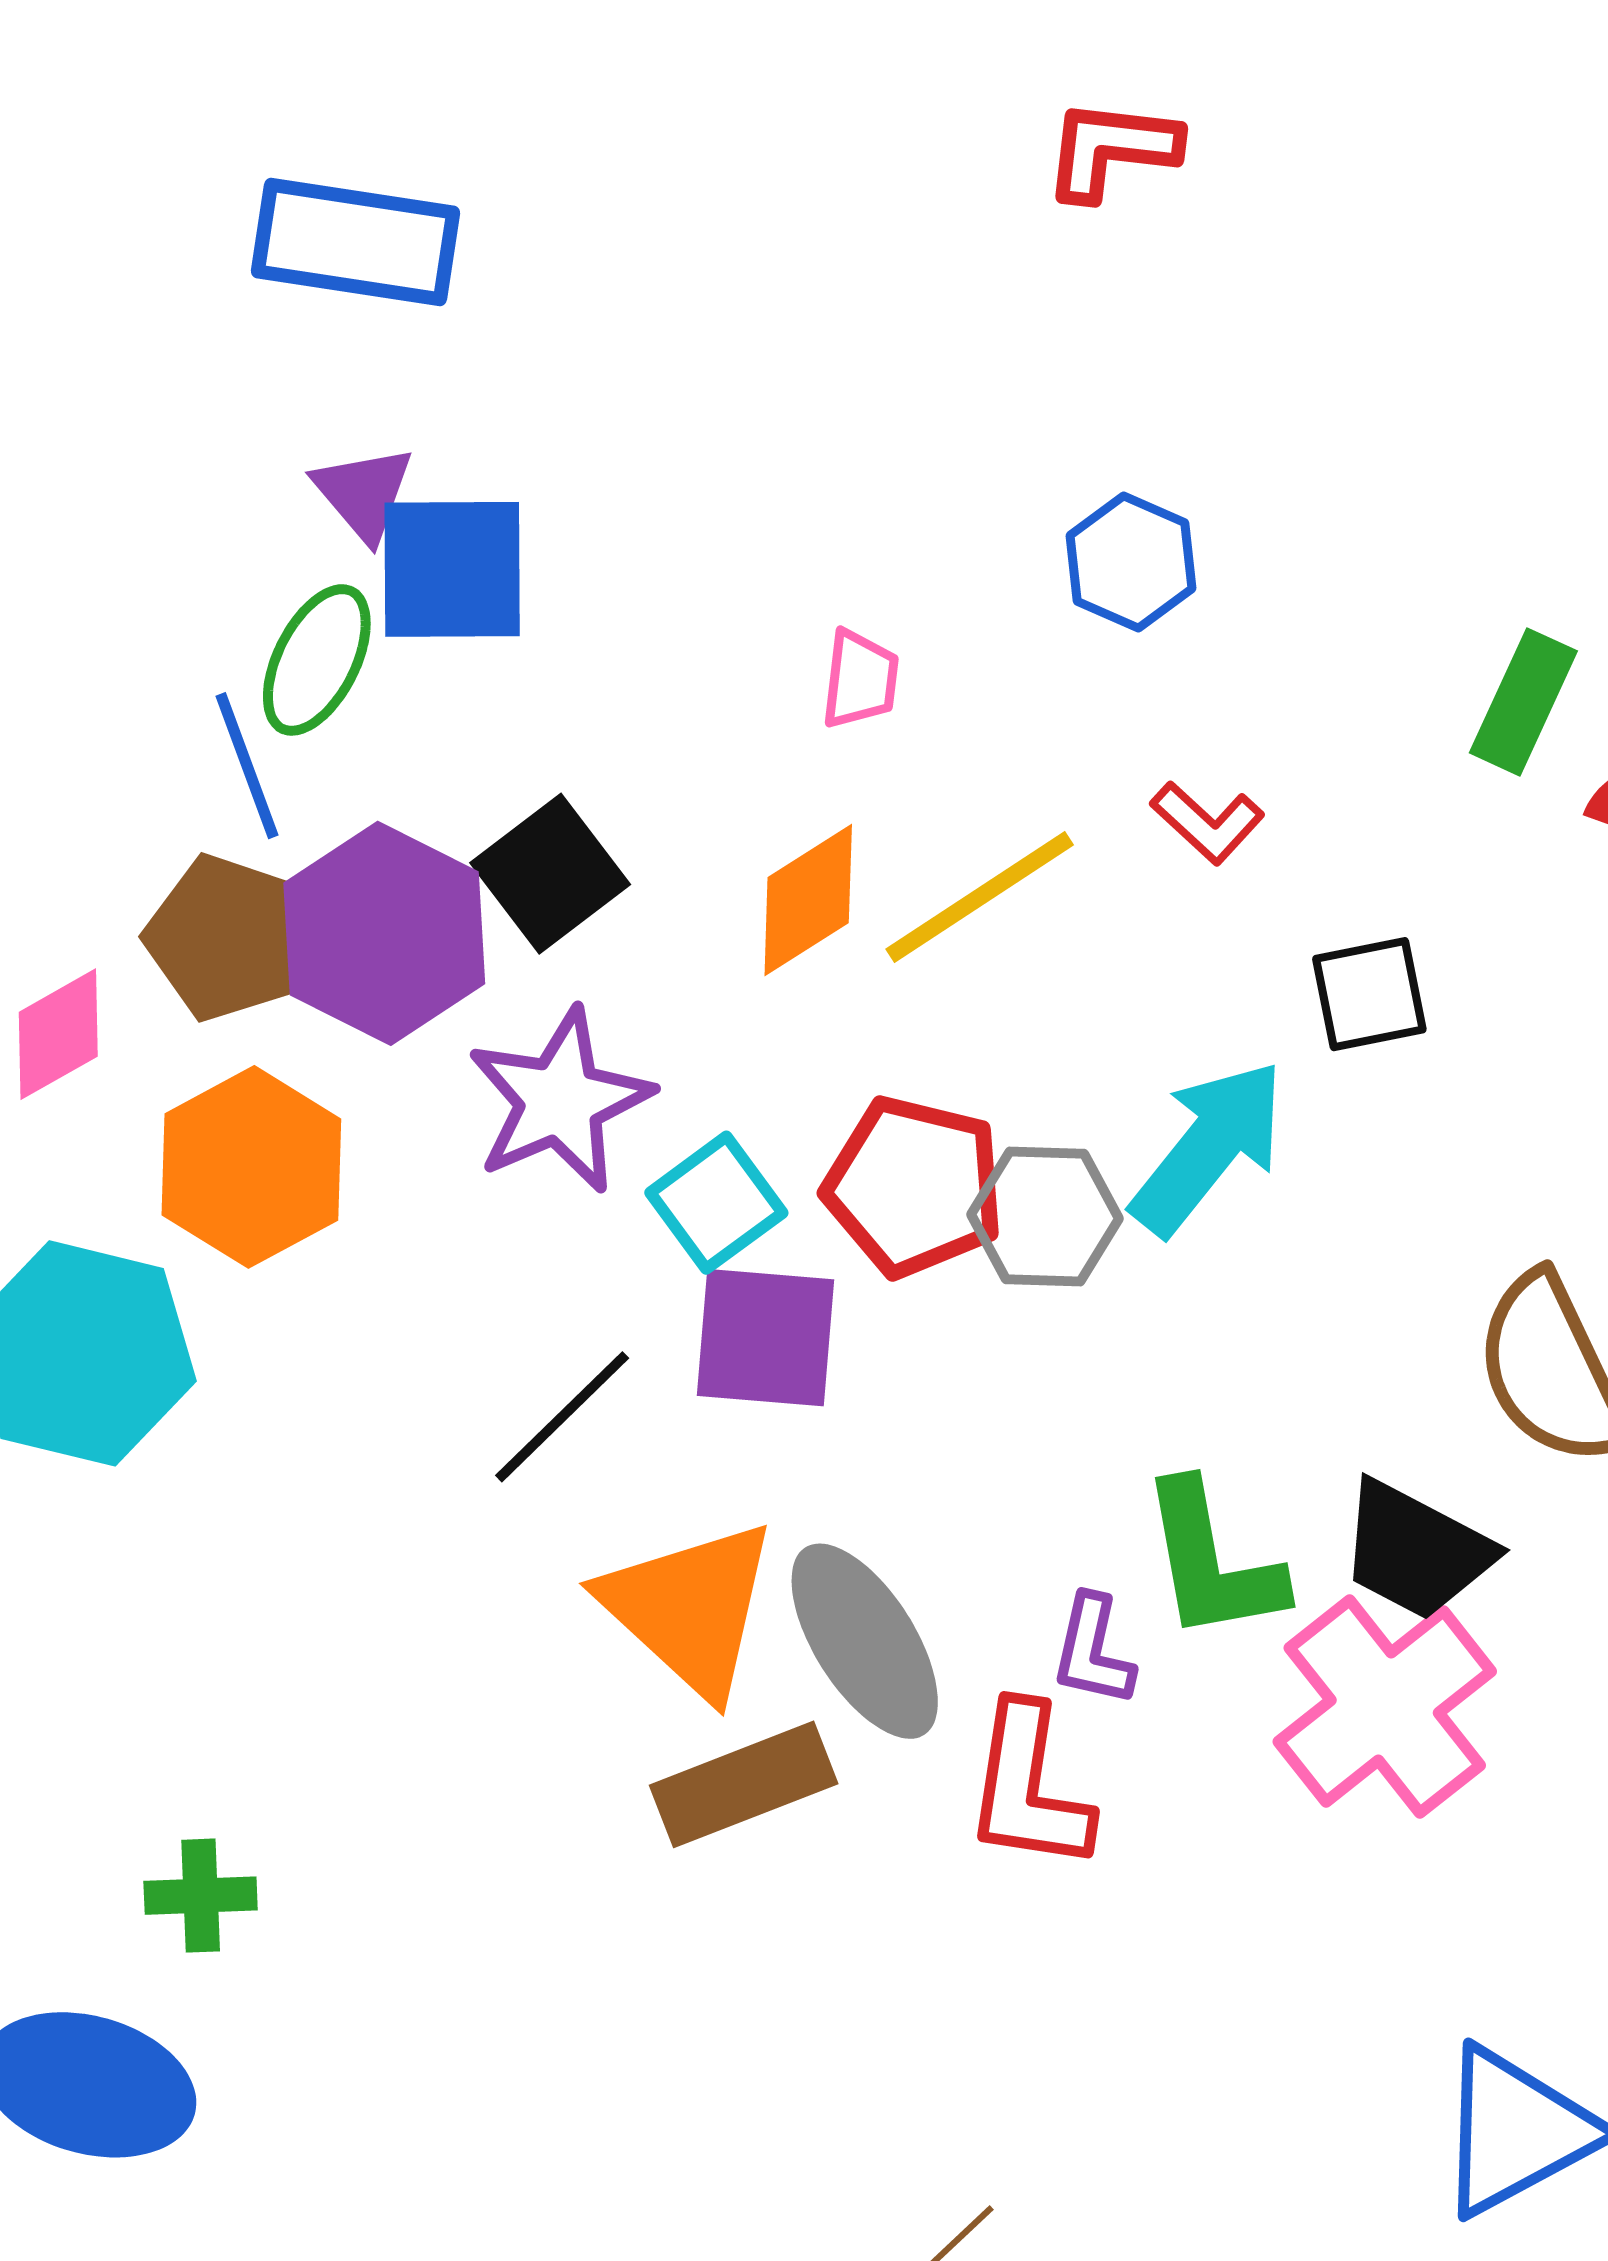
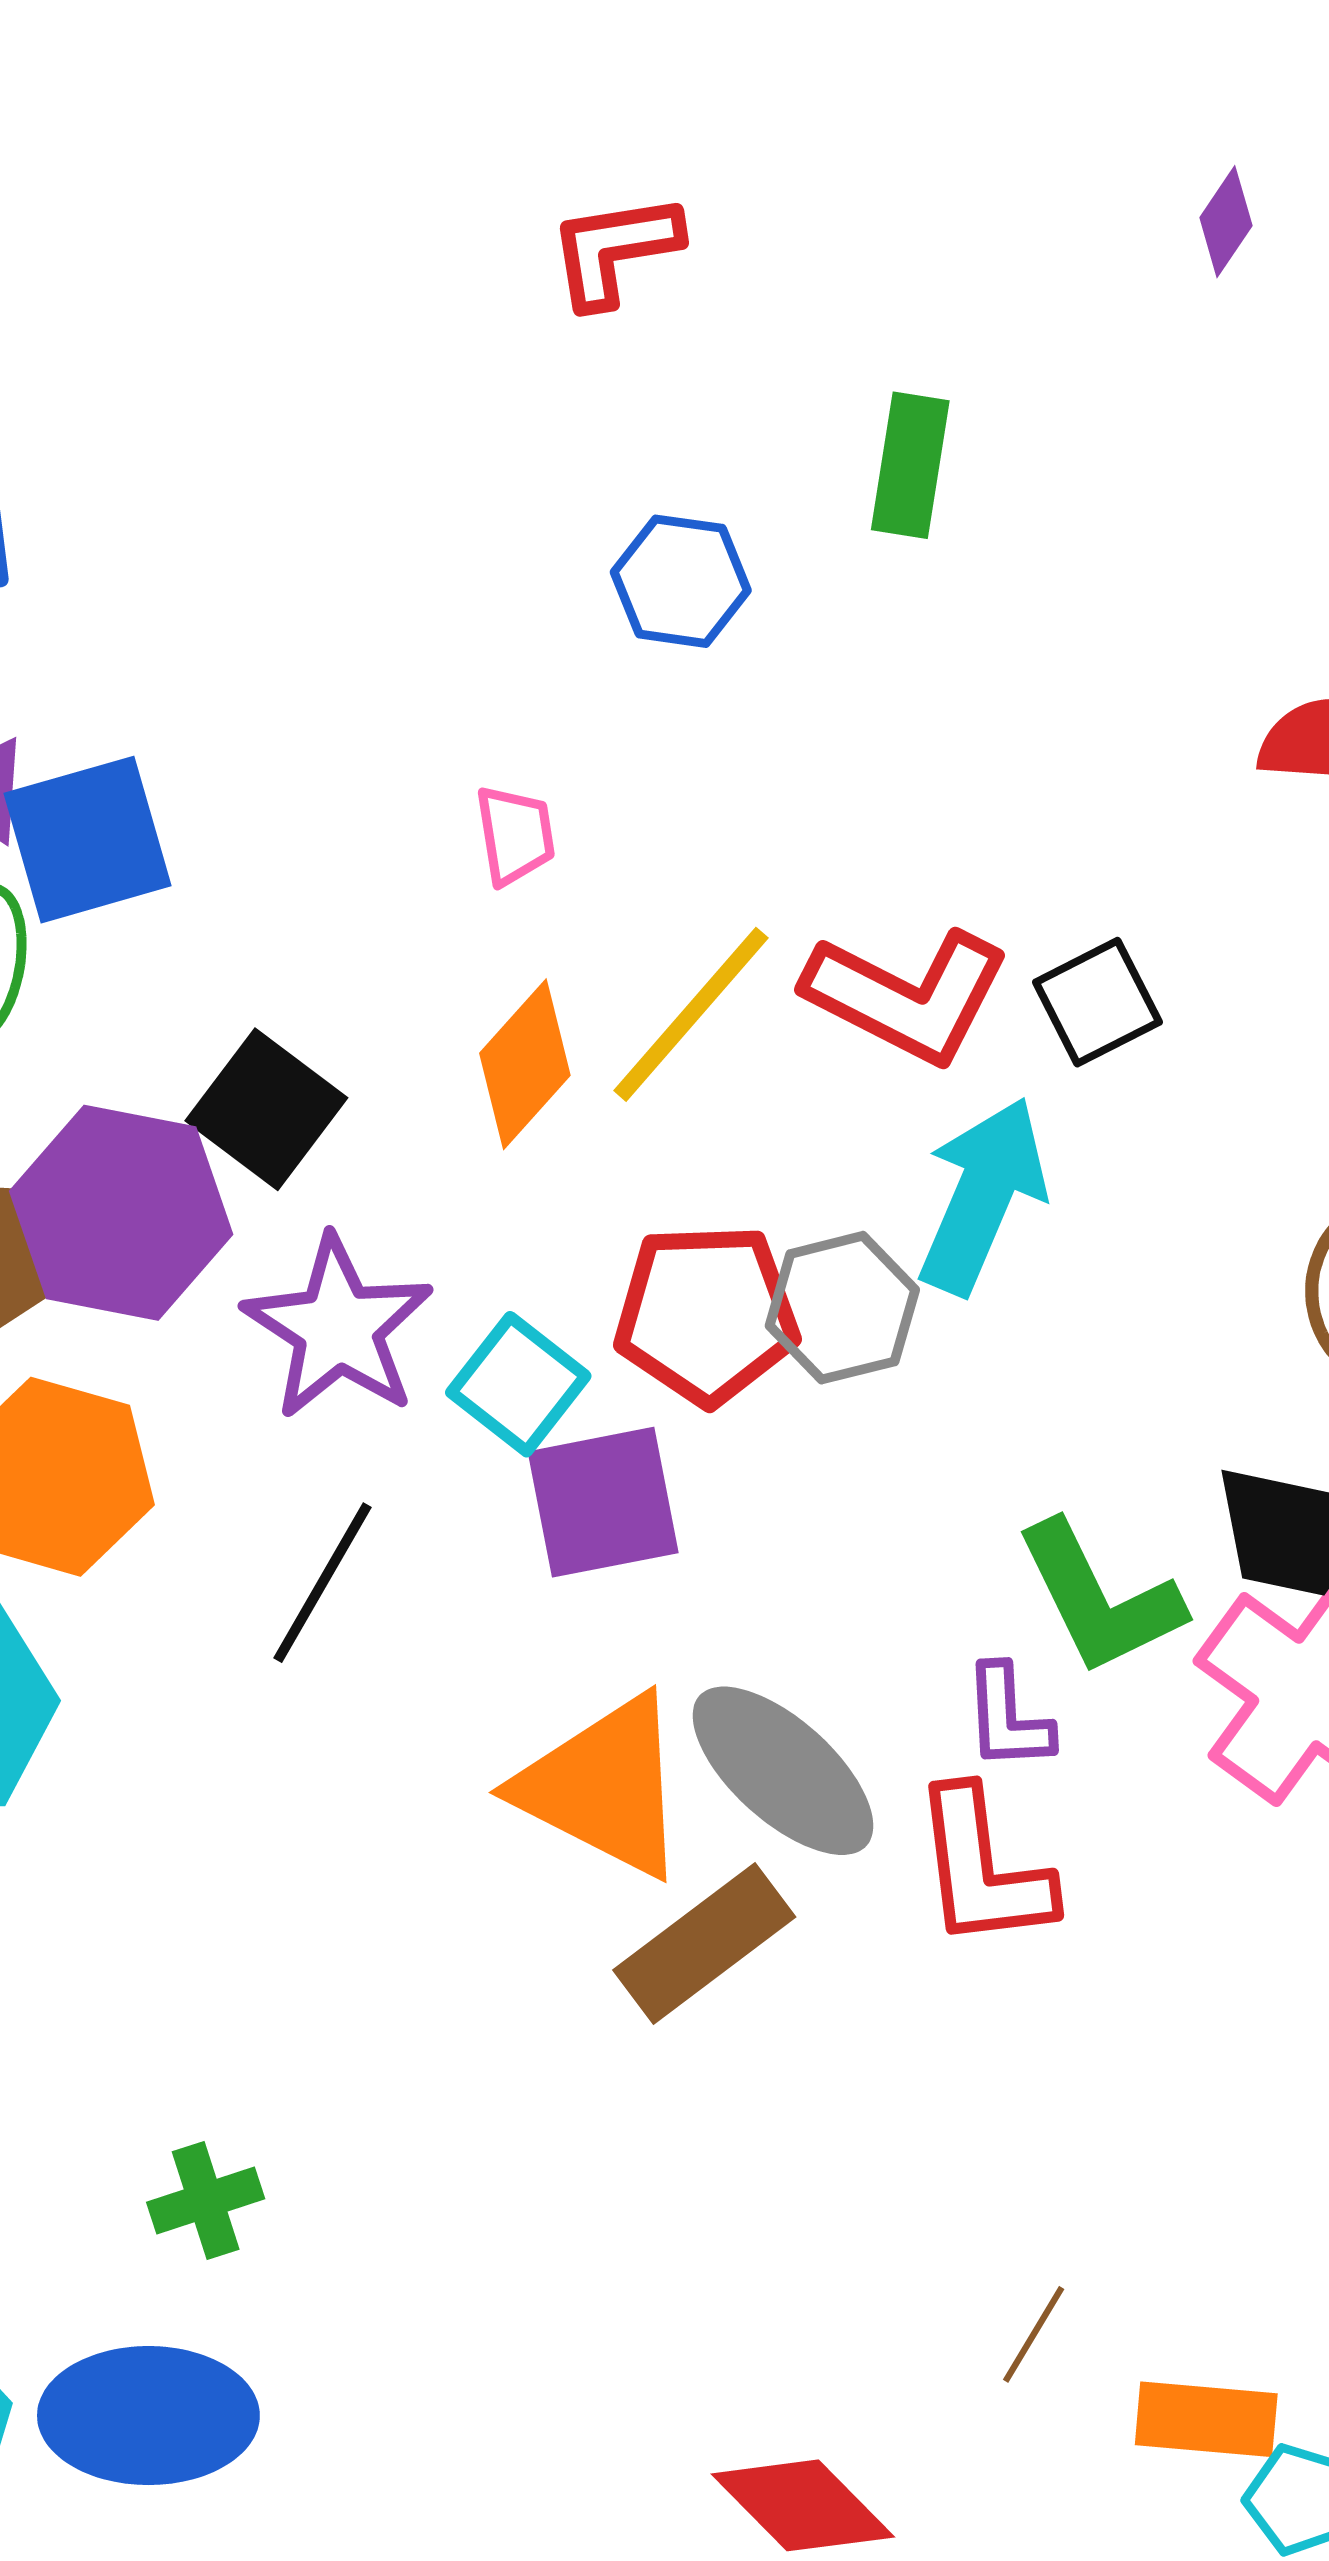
blue hexagon: (1131, 562) -> (681, 581), moved
green rectangle: (1523, 702) -> (910, 465), moved
red L-shape: (1207, 823) -> (907, 996), moved, size x1.8
black line: (562, 1417) -> (322, 1583), moved

